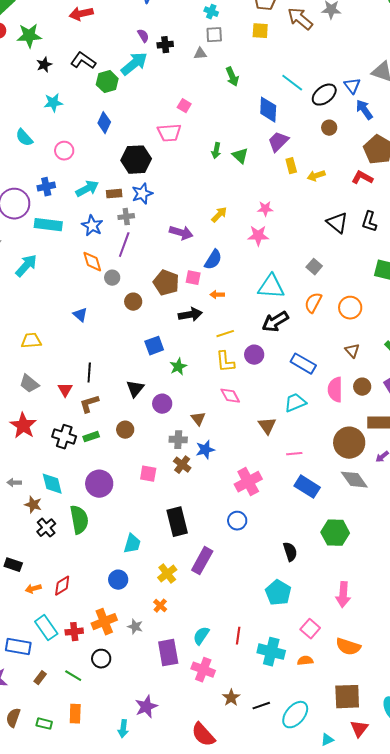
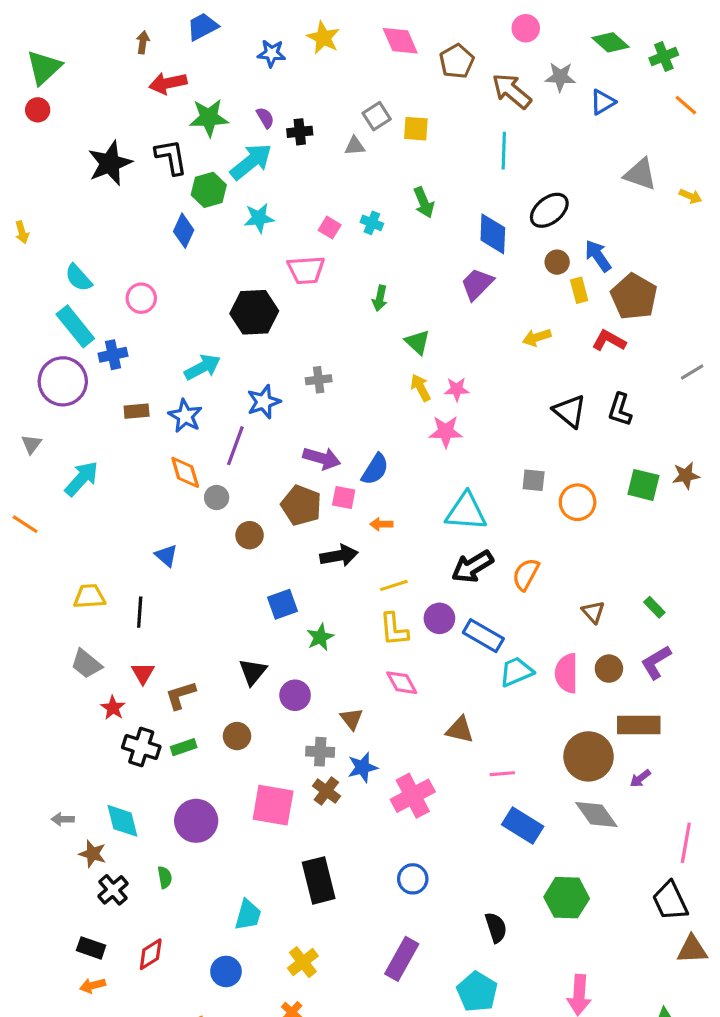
cyan cross: (211, 12) -> (372, 223), moved
yellow square: (260, 31) -> (416, 129), moved
gray square: (214, 35) -> (377, 116), turned -30
green star: (29, 36) -> (209, 118), moved
black L-shape: (83, 61) -> (171, 157), turned 45
black star: (44, 65) -> (110, 163), size x1.8
green arrow: (232, 77) -> (424, 202), moved
cyan line: (292, 83) -> (504, 151), moved, turned 55
blue triangle: (352, 86) -> (603, 102), moved, turned 36
cyan star: (53, 103) -> (259, 218), moved
blue diamond: (268, 110) -> (493, 234), moved
blue arrow: (364, 110) -> (598, 256), moved
blue diamond: (104, 123) -> (184, 231), moved
green triangle: (240, 156) -> (417, 342), moved
yellow rectangle: (291, 166) -> (579, 290), moved
cyan arrow: (87, 189) -> (202, 367), moved
brown rectangle: (114, 194) -> (137, 411), moved
blue star: (142, 194) -> (264, 402), moved
yellow arrow: (219, 215) -> (421, 388), moved, turned -72
gray cross: (126, 217) -> (319, 380), moved
cyan rectangle: (48, 225) -> (75, 326), moved, turned 44
purple arrow: (181, 233) -> (322, 458), moved
gray square: (314, 267) -> (534, 480), turned -35
orange semicircle: (313, 303) -> (526, 574), moved
orange circle: (350, 308) -> (578, 502), moved
blue rectangle: (303, 364) -> (483, 636), moved
black line: (89, 373) -> (140, 612), moved
cyan trapezoid: (295, 403) -> (516, 672), moved
red star: (23, 426) -> (113, 708), moved, size x0.6
brown triangle: (267, 426) -> (460, 730), turned -42
pink square: (148, 474) -> (273, 805), size x1.6
pink cross: (248, 482) -> (413, 796), moved
green semicircle: (79, 520) -> (165, 877), size x0.5
purple rectangle: (202, 561) -> (402, 959), moved
black rectangle: (13, 565) -> (91, 948), moved
red diamond: (62, 586) -> (151, 954), moved

